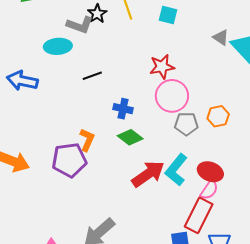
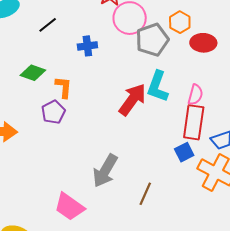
gray pentagon: (186, 124) -> (152, 40), size x1.4
green diamond: (130, 137) -> (33, 73), moved
purple pentagon: (69, 160) -> (53, 112), size x0.7
red ellipse: (210, 172) -> (203, 43), moved

